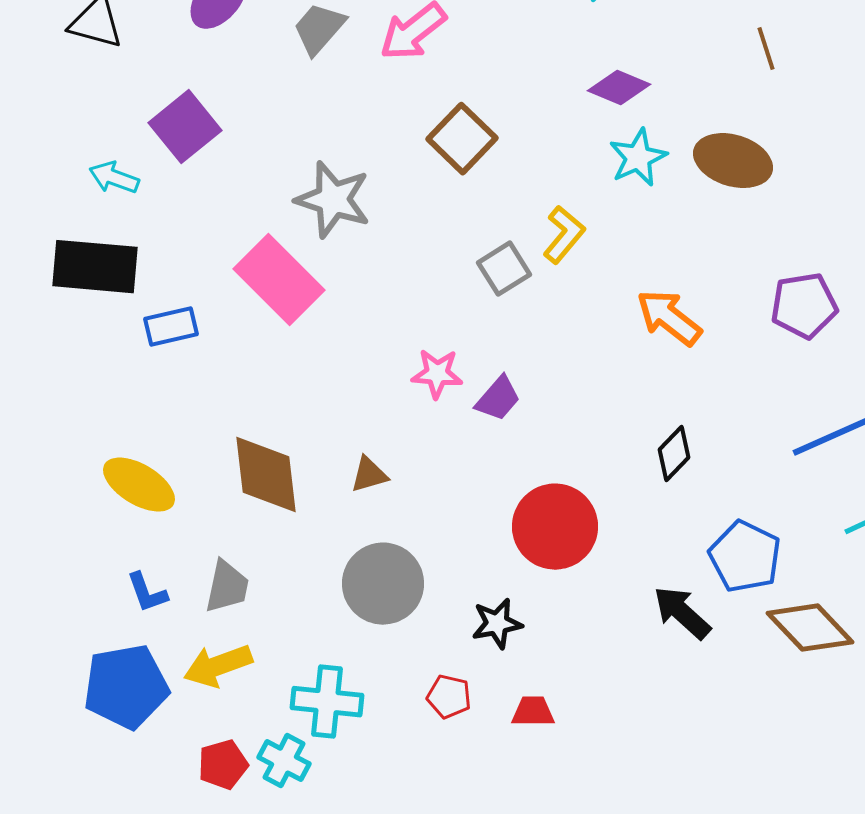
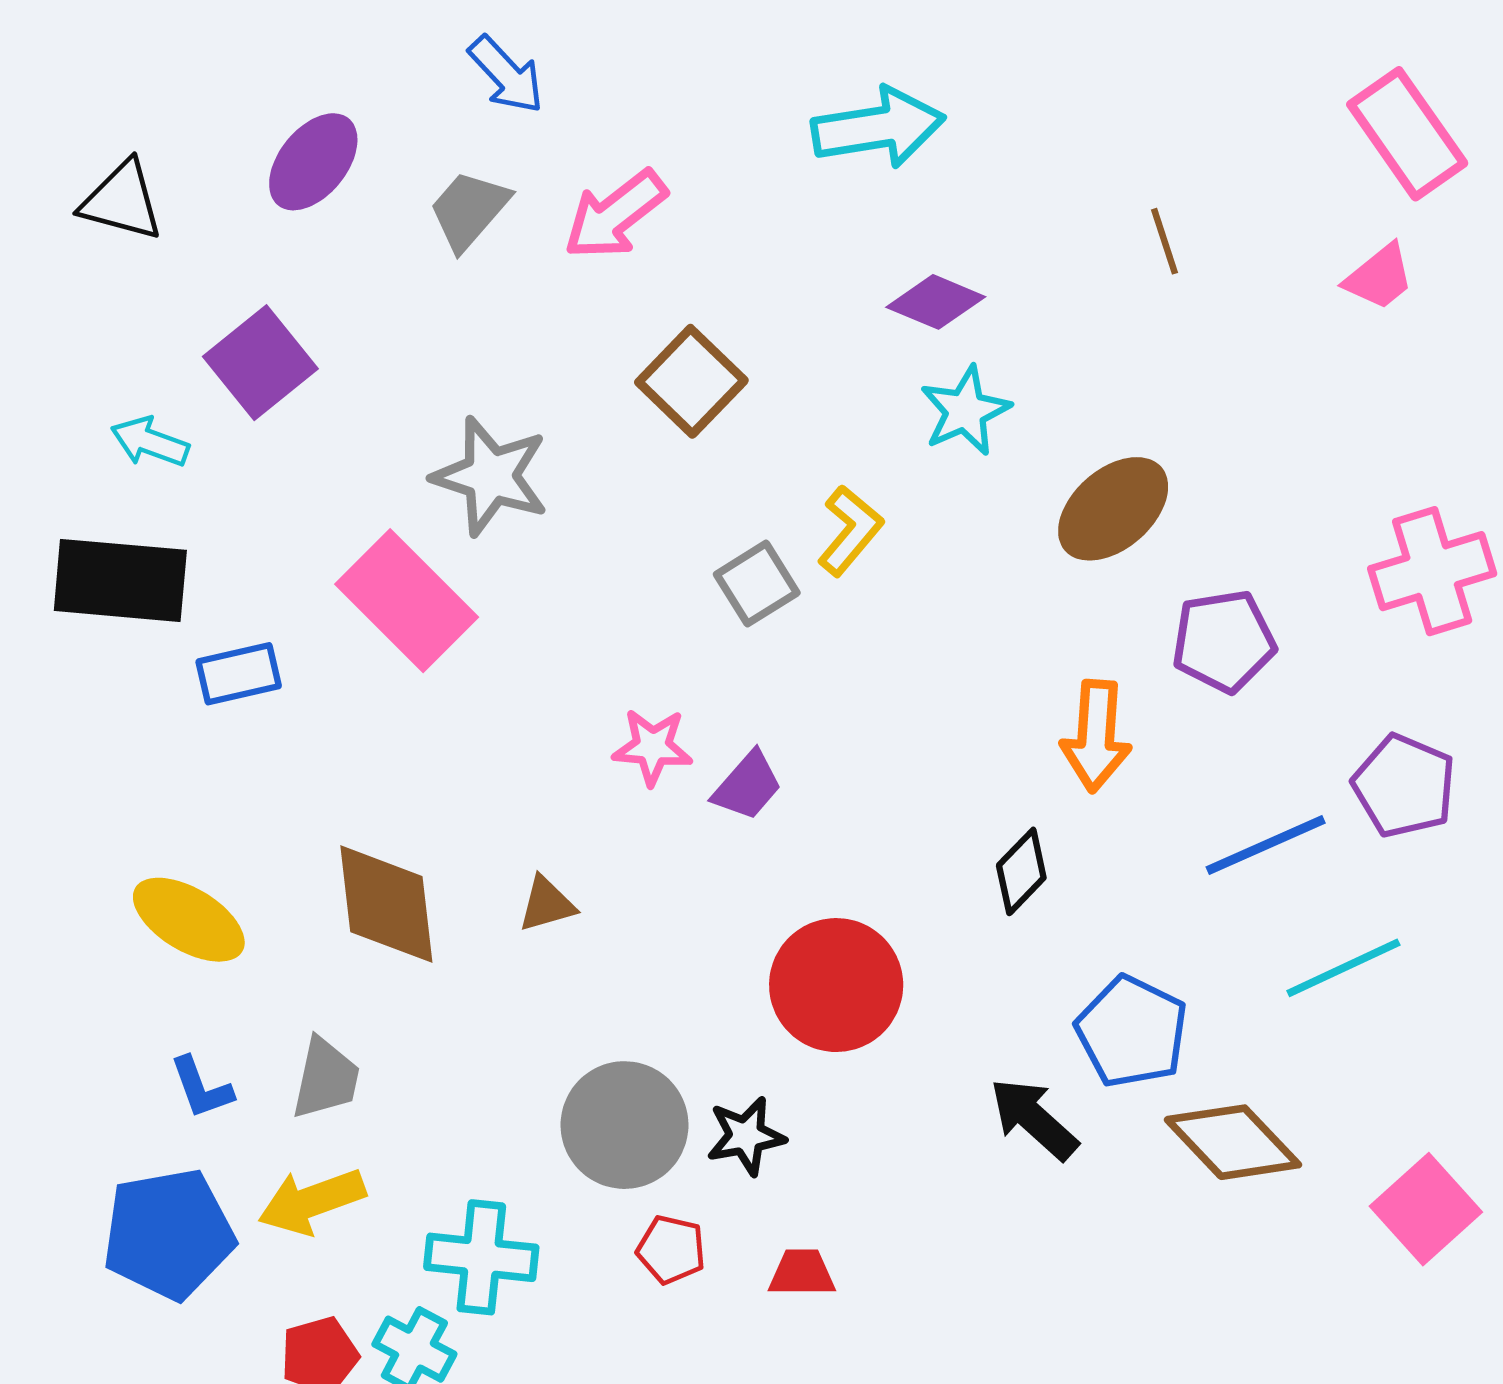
brown ellipse: (733, 161) -> (1113, 509), moved, turned -58
orange arrow: (669, 318) -> (1096, 736), moved, turned -124
gray circle: (383, 584) -> (625, 1125), moved

